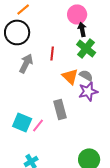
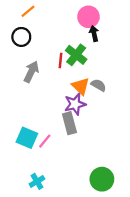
black circle: (17, 32) -> (21, 37), size x0.7
green cross: (86, 48) -> (76, 55), moved
purple star: (88, 91) -> (75, 104), moved

